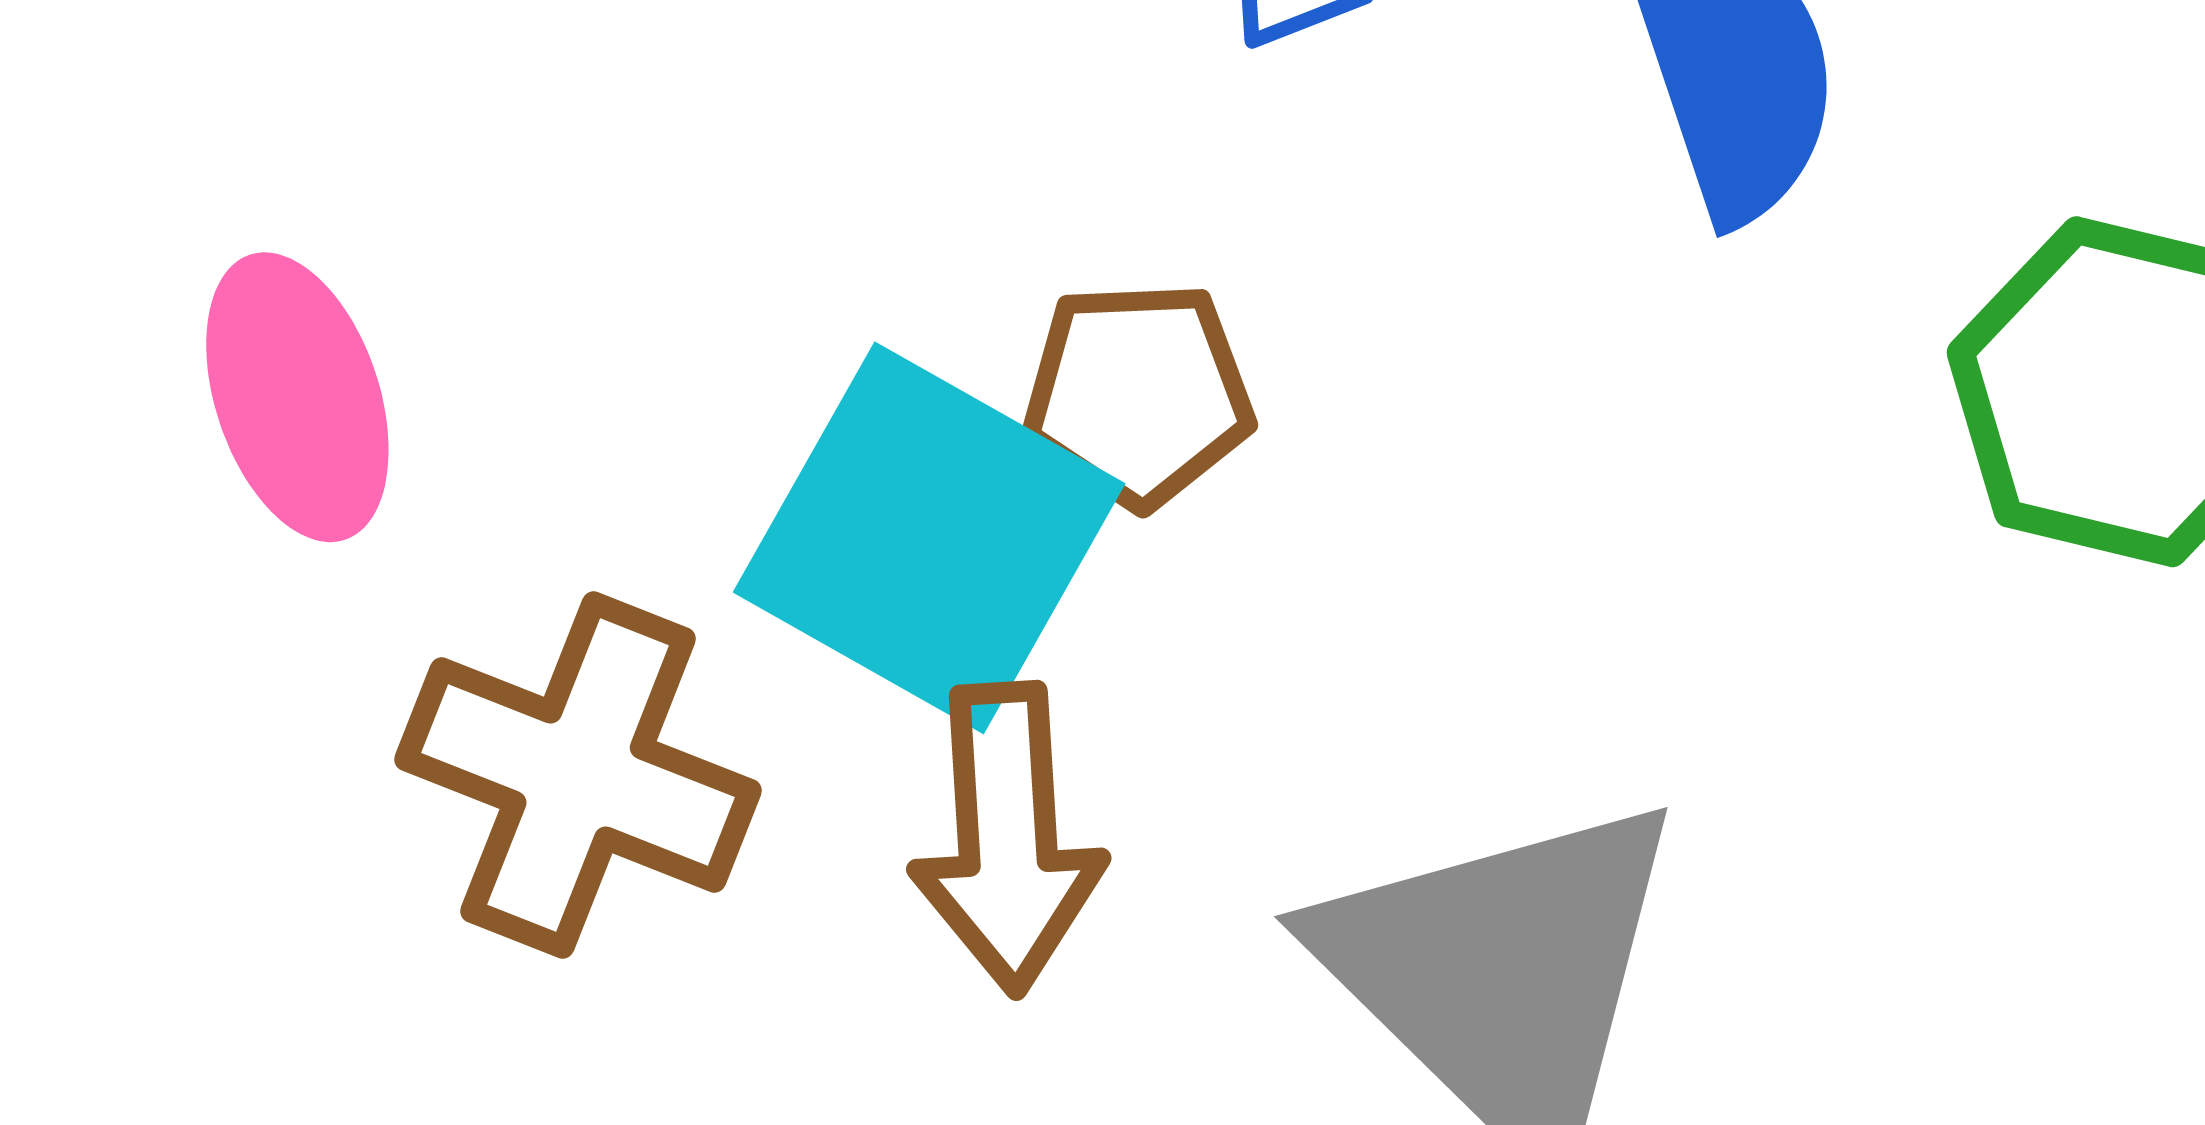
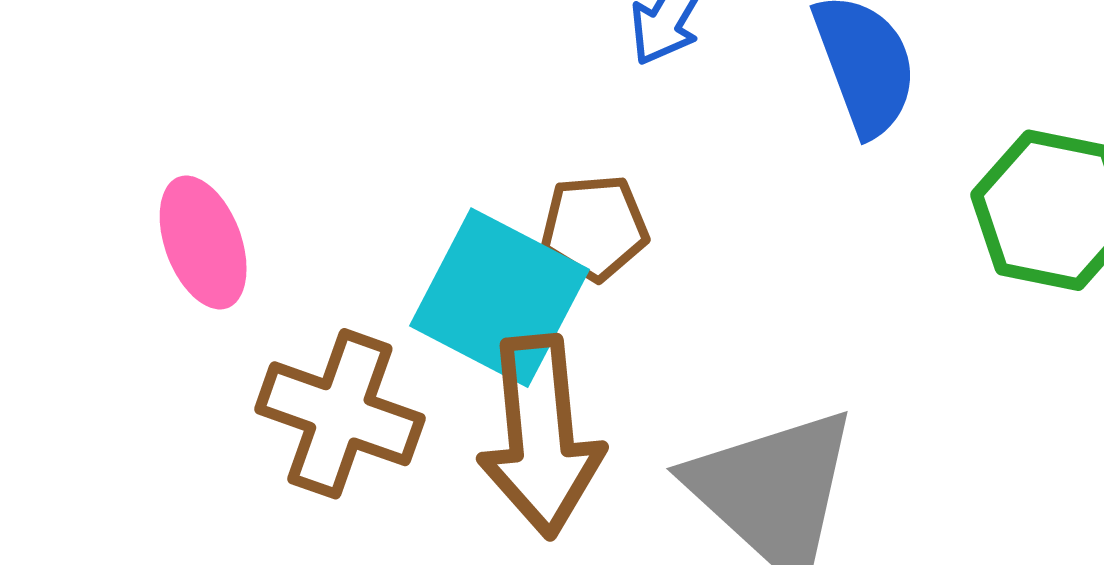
brown arrow: (1007, 838) -> (541, 436), size x1.4

